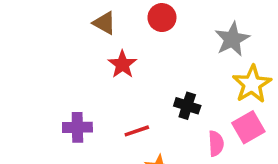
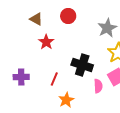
black cross: (187, 106) -> (82, 65), size x1.5
red line: (137, 131) -> (54, 79), turned -48

